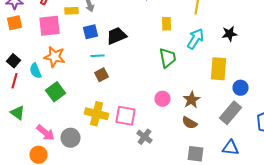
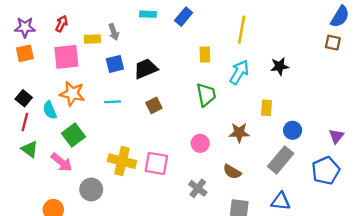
cyan line: (98, 56) -> (113, 102), moved
yellow rectangle: (218, 69) -> (266, 108), size x0.6
brown square: (102, 75) -> (154, 105), moved
brown star: (192, 100) -> (239, 133), moved, turned 30
green triangle: (18, 113) -> (30, 149), moved
pink arrow: (46, 133) -> (62, 162), moved
gray cross: (144, 137) -> (198, 188), moved

